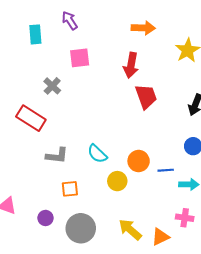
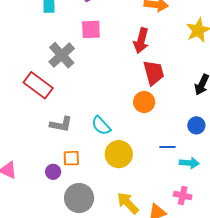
gray cross: (52, 86) -> (62, 55), size x1.5
orange circle: (139, 161) -> (144, 102), moved
yellow circle: (117, 181) -> (119, 154), size x1.4
purple circle: (45, 218) -> (53, 172), moved

